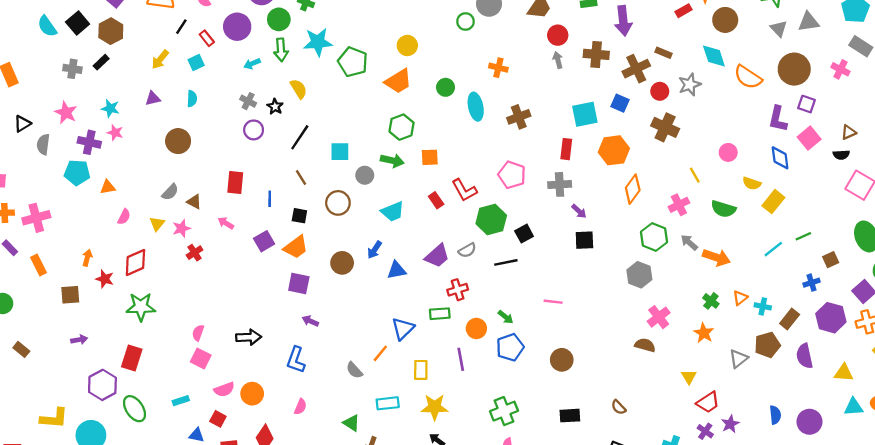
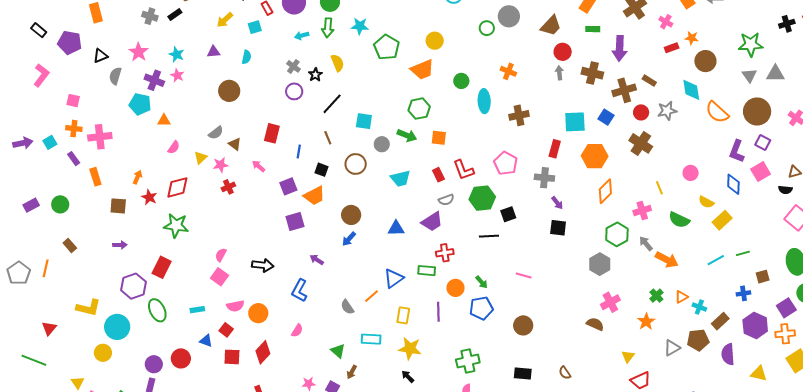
cyan star: (318, 42) -> (360, 26), size x0.7
blue arrow: (375, 250) -> (349, 239), moved
gray semicircle: (467, 250) -> (446, 200), moved
purple square: (299, 283) -> (295, 221), moved, turned -36

